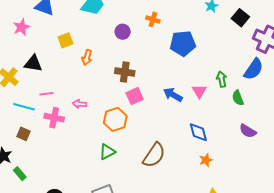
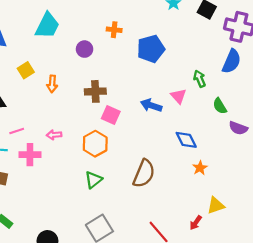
pink square: (135, 96) -> (111, 115), turned -30
green semicircle: (238, 98) -> (220, 106), moved

